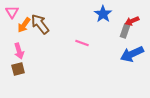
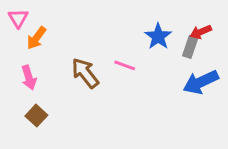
blue star: (103, 14) -> (158, 36), moved
brown arrow: (40, 24) -> (85, 73), moved
brown square: (18, 69) -> (36, 116), moved, turned -32

